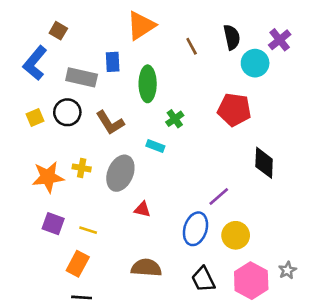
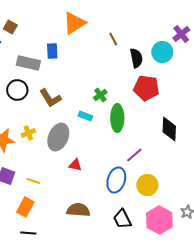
black semicircle: (232, 37) -> (136, 58), moved
green ellipse: (148, 84) -> (117, 118), moved
yellow cross: (82, 168) -> (28, 133), turned -32

